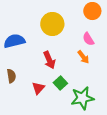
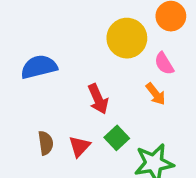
yellow circle: (52, 24) -> (127, 38), moved
brown semicircle: (11, 76) -> (46, 143), moved

